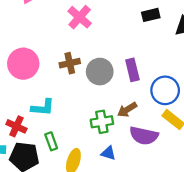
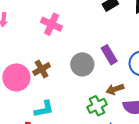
brown cross: (70, 63) -> (42, 69), moved
brown arrow: (127, 110) -> (115, 89), turned 30

